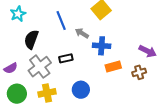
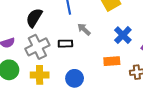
gray arrow: (82, 33) -> (84, 29), moved
blue cross: (102, 46) -> (123, 35), moved, turned 30

